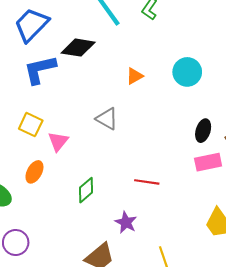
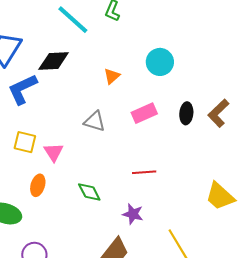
pink rectangle: (208, 162) -> (144, 113), moved
green diamond: (86, 190) -> (89, 192), turned -65

